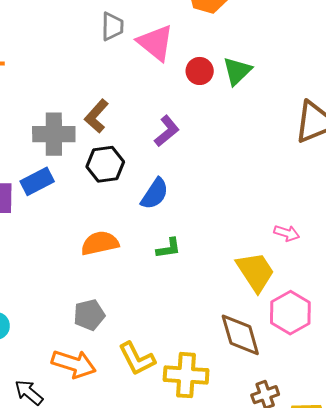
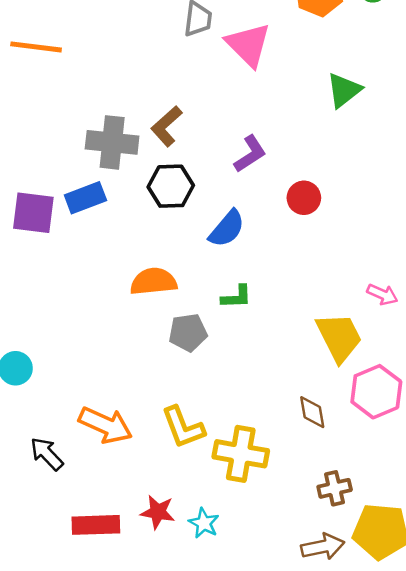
red circle: (200, 71) -> (304, 198), moved
gray pentagon: (89, 315) -> (188, 333), moved
brown diamond: (240, 335) -> (312, 412), size x0.6

